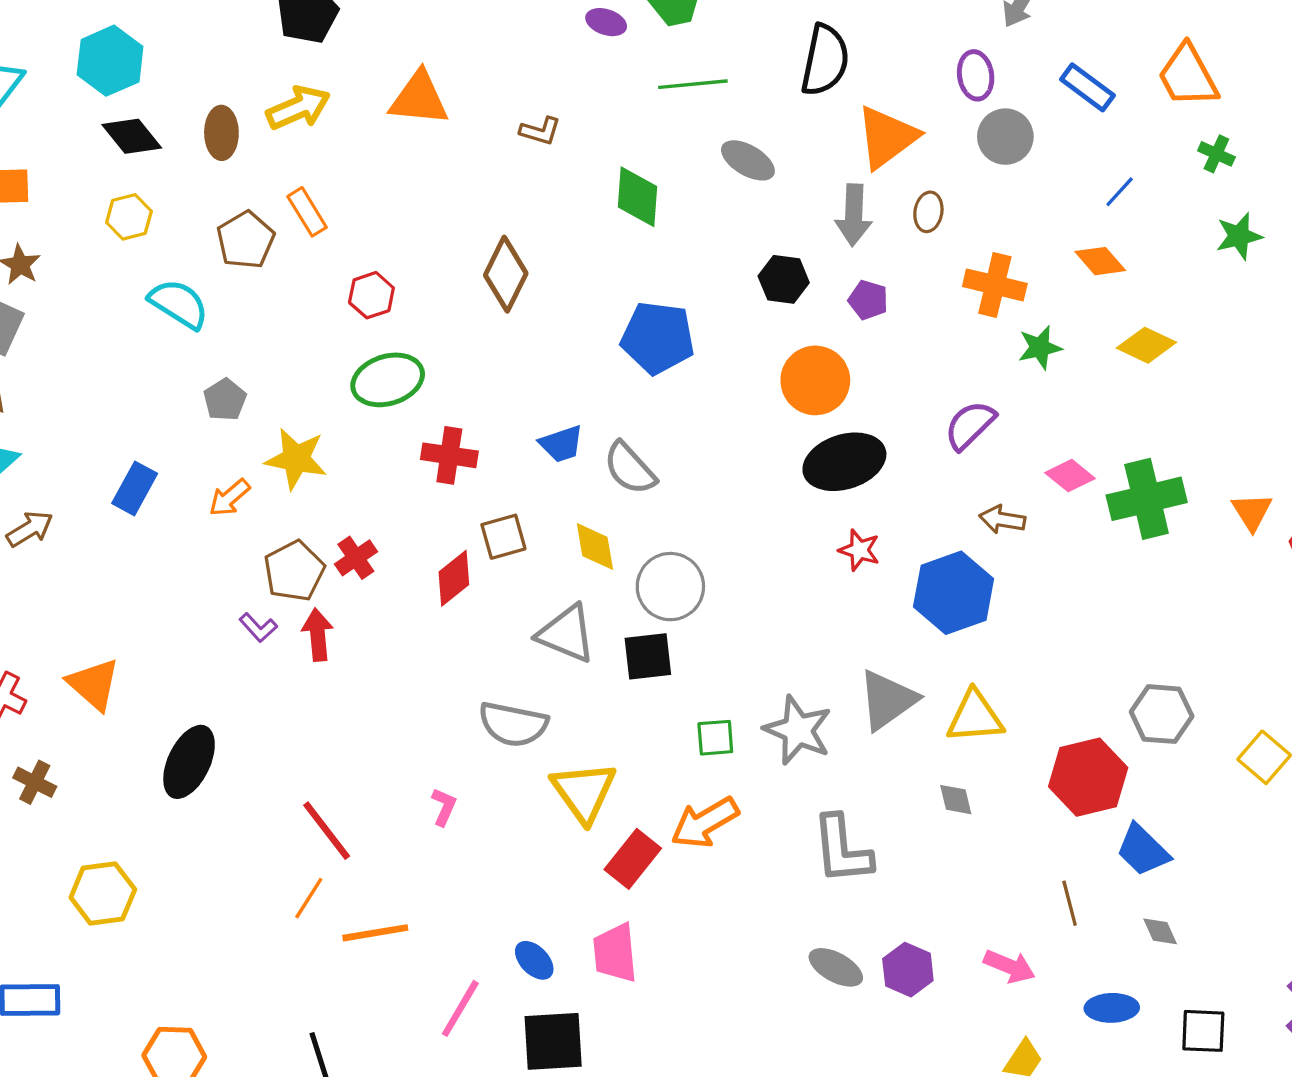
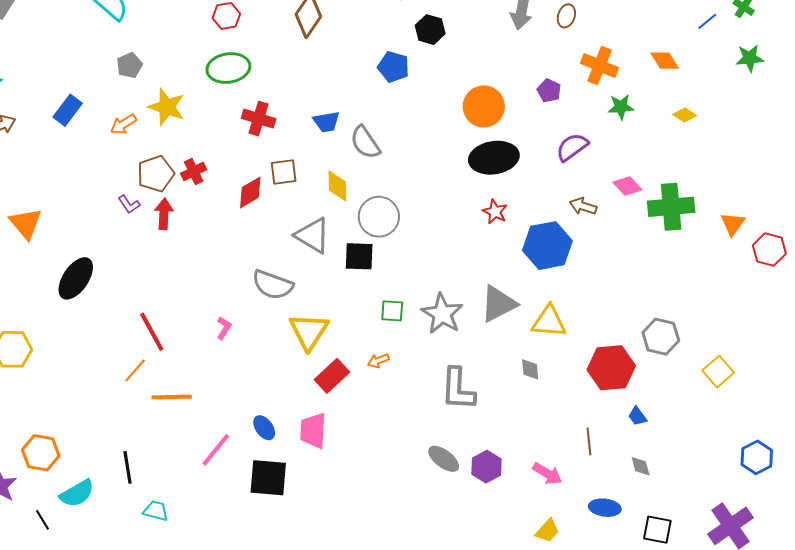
blue line: (1120, 192) -> (707, 21), moved
black hexagon: (784, 279) -> (430, 30), moved
purple pentagon: (868, 300) -> (549, 91), moved
blue pentagon: (658, 338) -> (393, 67), size x0.7
yellow diamond: (1146, 345) -> (685, 115), size x0.7
orange arrow: (705, 823) -> (378, 361), size x0.5
blue trapezoid: (1143, 850) -> (637, 416), size x0.6

